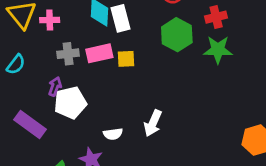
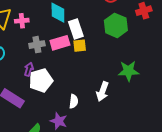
white rectangle: (121, 18) -> (76, 29), moved
green star: (218, 50) -> (128, 71), moved
white semicircle: (113, 134) -> (74, 101), turned -72

